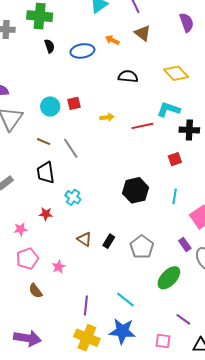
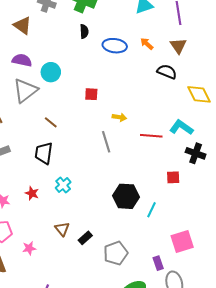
black semicircle: (128, 76) -> (167, 72), moved
cyan circle: (50, 106) -> (51, 72), moved
gray line: (71, 148) -> (106, 142), moved
cyan line: (175, 196) -> (151, 210), moved

